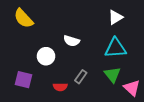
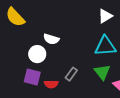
white semicircle: (72, 41) -> (51, 39), moved
purple square: (24, 80) -> (32, 77), moved

